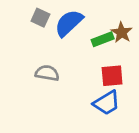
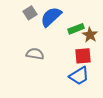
gray square: (40, 18) -> (30, 13), turned 32
brown star: (122, 32) -> (90, 35), moved

